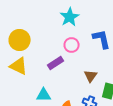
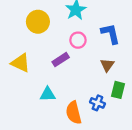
yellow circle: (20, 40) -> (38, 22), moved
brown triangle: (91, 76) -> (107, 65), moved

